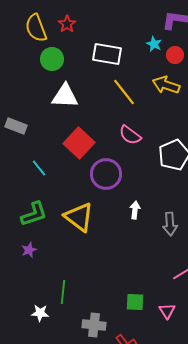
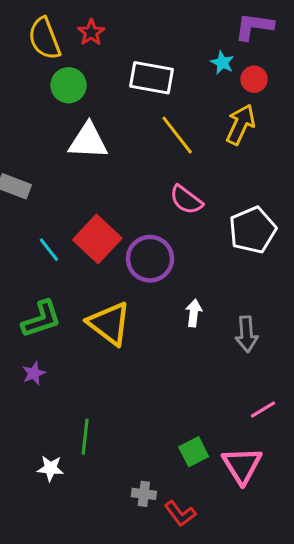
yellow arrow: (166, 85) -> (240, 124), turned 96
red square: (79, 143) -> (97, 239), moved
green square: (135, 302) -> (194, 452), turned -30
pink triangle: (167, 311) -> (242, 465), size x1.6
gray cross: (94, 325) -> (144, 494), moved, size x0.7

